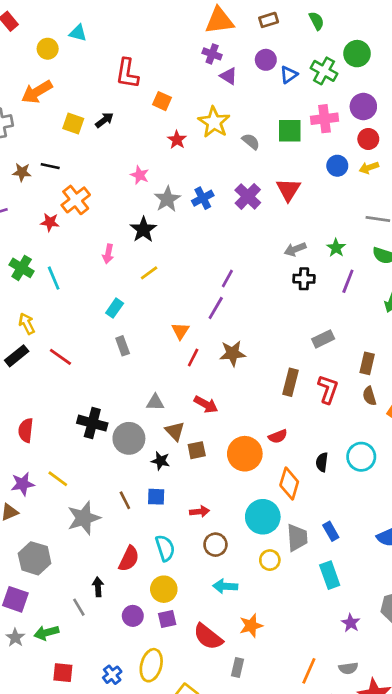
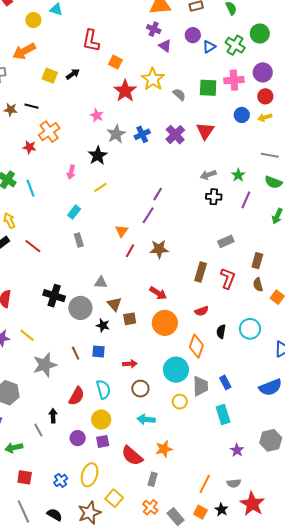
red star: (177, 140) -> (125, 91), size x1.6
red arrow: (206, 404) -> (158, 293), moved
red semicircle: (278, 436) -> (202, 311), moved

